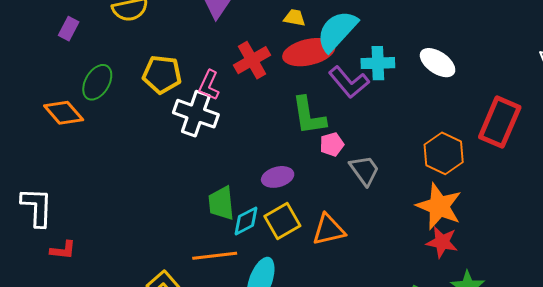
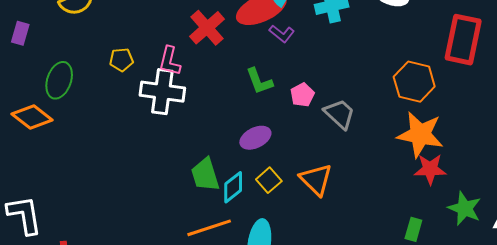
yellow pentagon: (162, 74) -> (121, 60), size x0.6
purple L-shape: (349, 82) -> (282, 34), moved, size x0.6
green L-shape: (309, 116) -> (259, 81), moved, size x0.7
yellow square: (282, 221) -> (269, 180), size x0.7
orange triangle: (329, 230) -> (316, 180), turned -51

